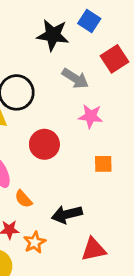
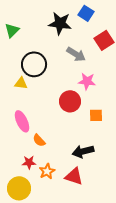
red circle: (44, 144) -> (70, 101), moved
black arrow: (67, 214) -> (83, 151), moved
red triangle: (93, 249) -> (74, 176), moved, turned 30

